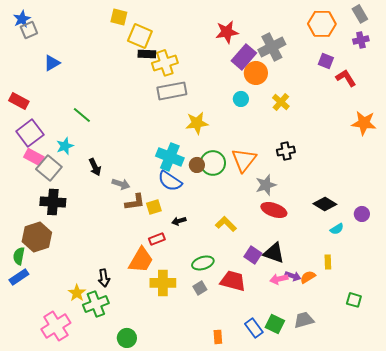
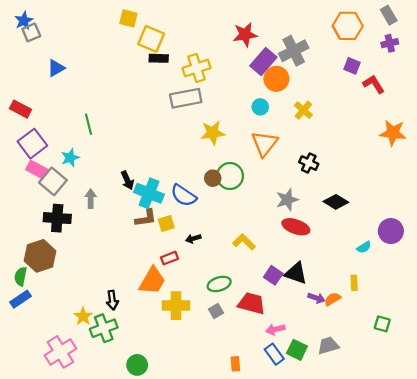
yellow cross: (165, 63) -> (197, 68), moved
green line: (82, 115) -> (89, 124), turned 36
black cross: (286, 151) -> (309, 163), turned 36
cyan cross: (170, 157) -> (149, 193), moved
orange triangle: (244, 160) -> (265, 144), moved
black arrow: (95, 167) -> (127, 180), moved
gray arrow: (121, 184) -> (91, 199), moved, turned -108
black diamond: (325, 204) -> (336, 202), moved
purple circle: (362, 214) -> (391, 231), size x1.5
pink arrow: (279, 279) -> (275, 329), moved

